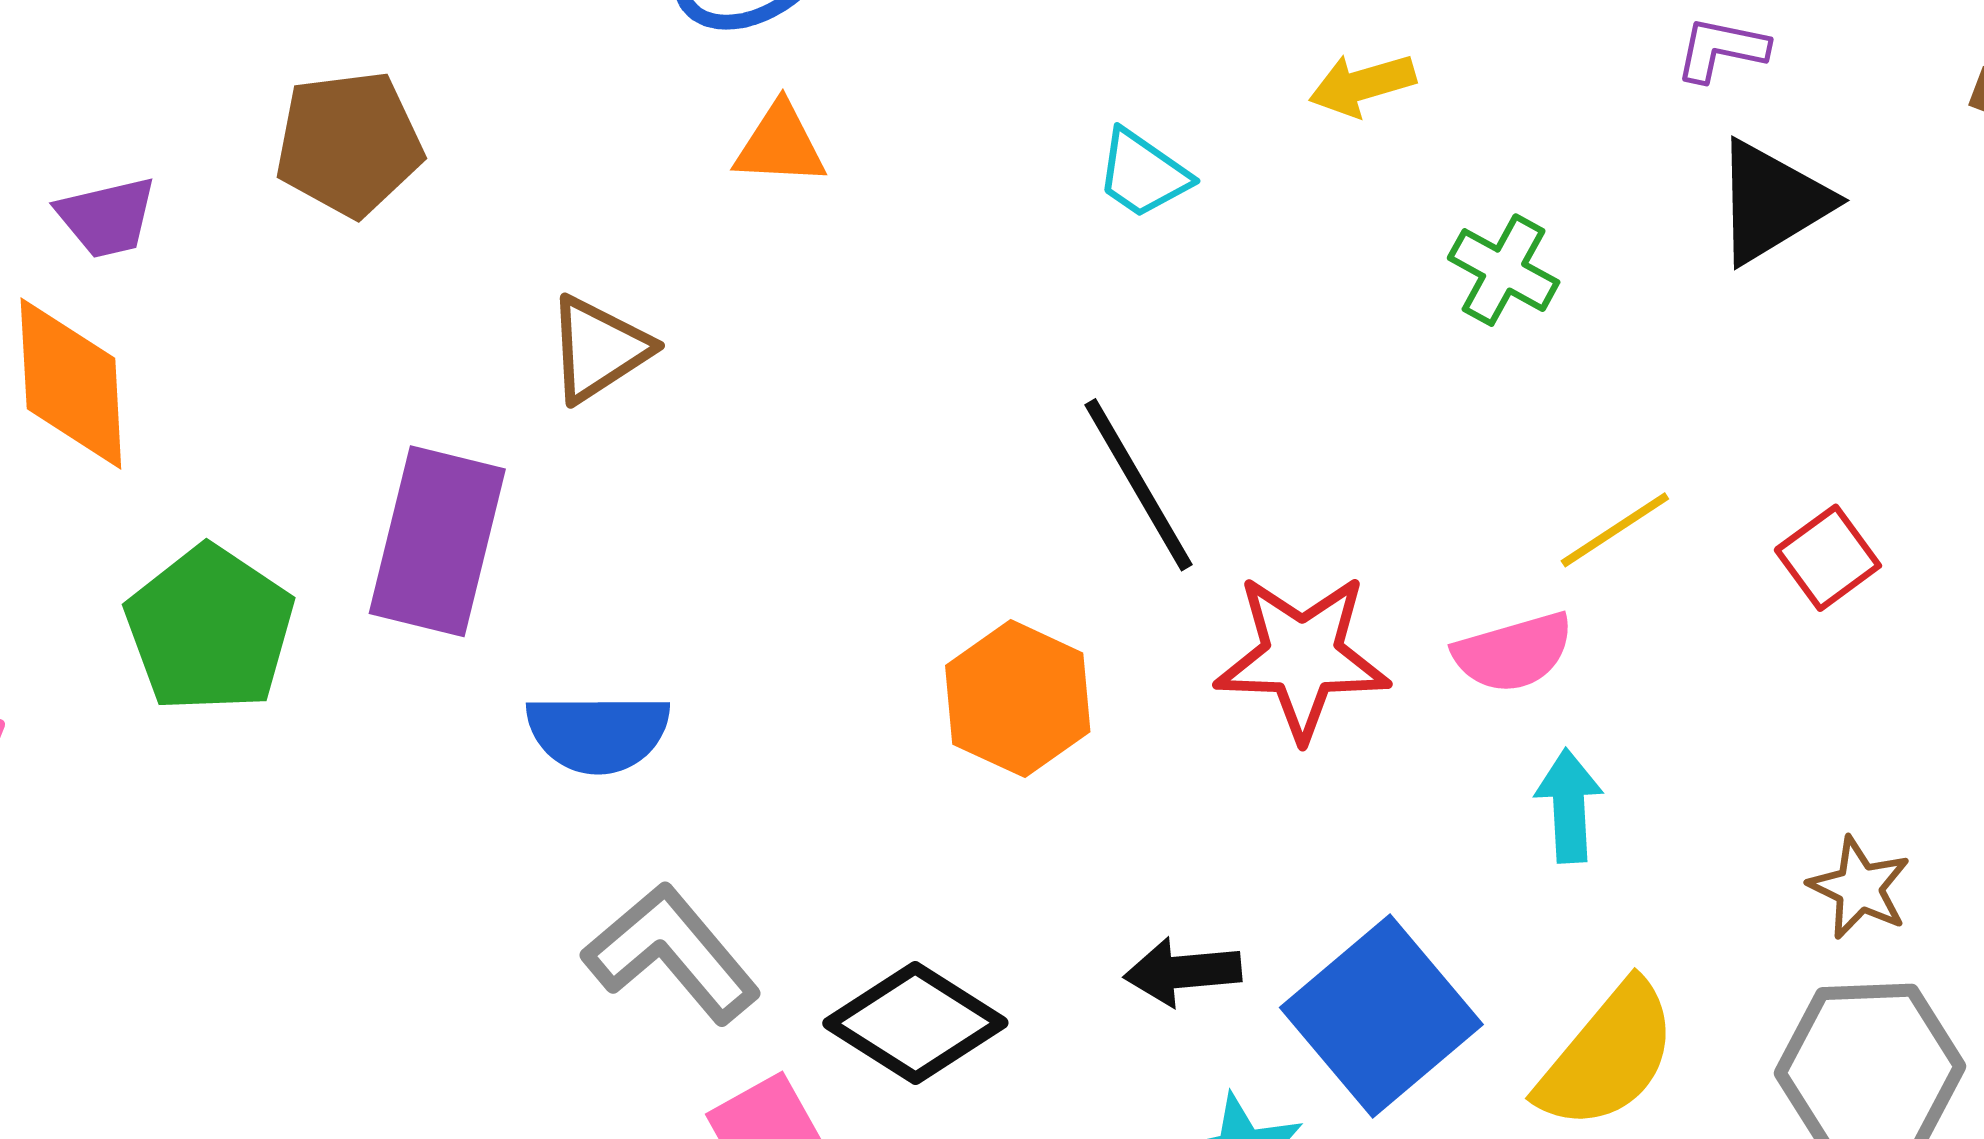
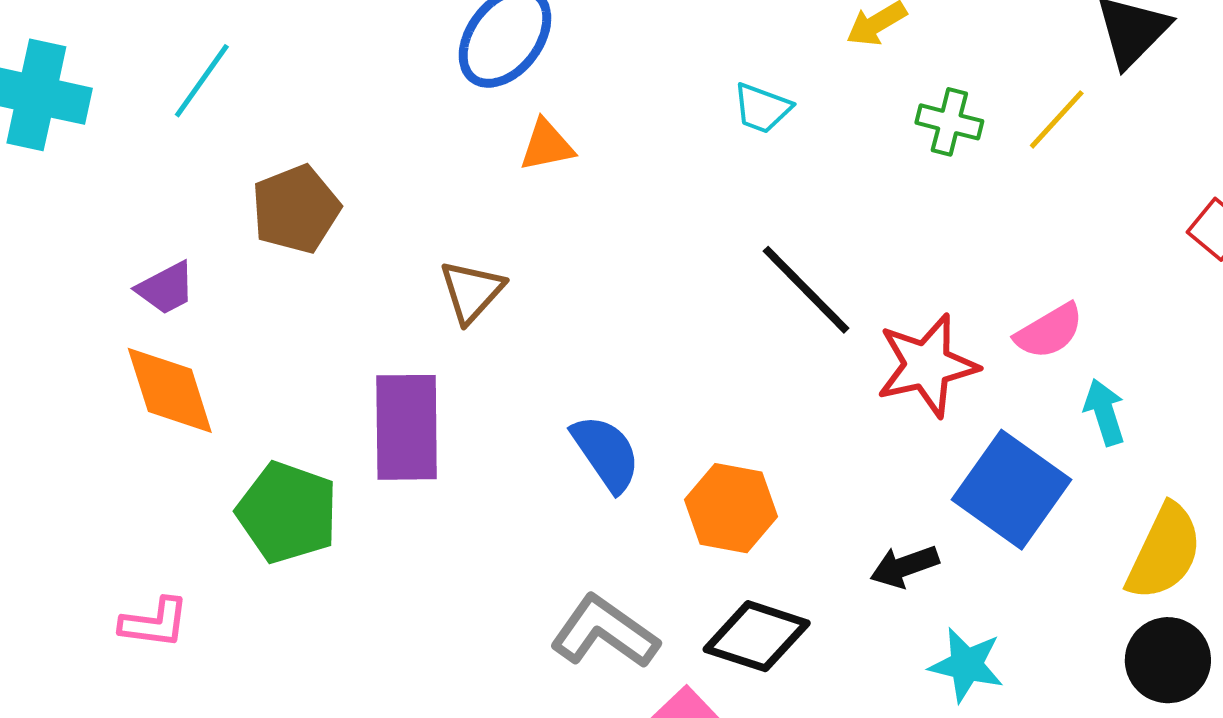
green cross: (1504, 270) -> (949, 122), moved
yellow line: (1615, 530) -> (1057, 119), moved
orange hexagon: (1018, 699) -> (731, 508), moved
blue semicircle: (598, 733) -> (606, 453), moved, turned -110
blue square: (1381, 1016) -> (1012, 490), moved

